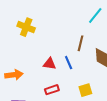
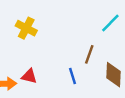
red triangle: (50, 64) -> (29, 76), moved

